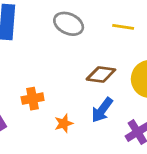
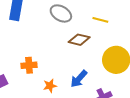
brown diamond: (101, 75) -> (79, 40), moved

